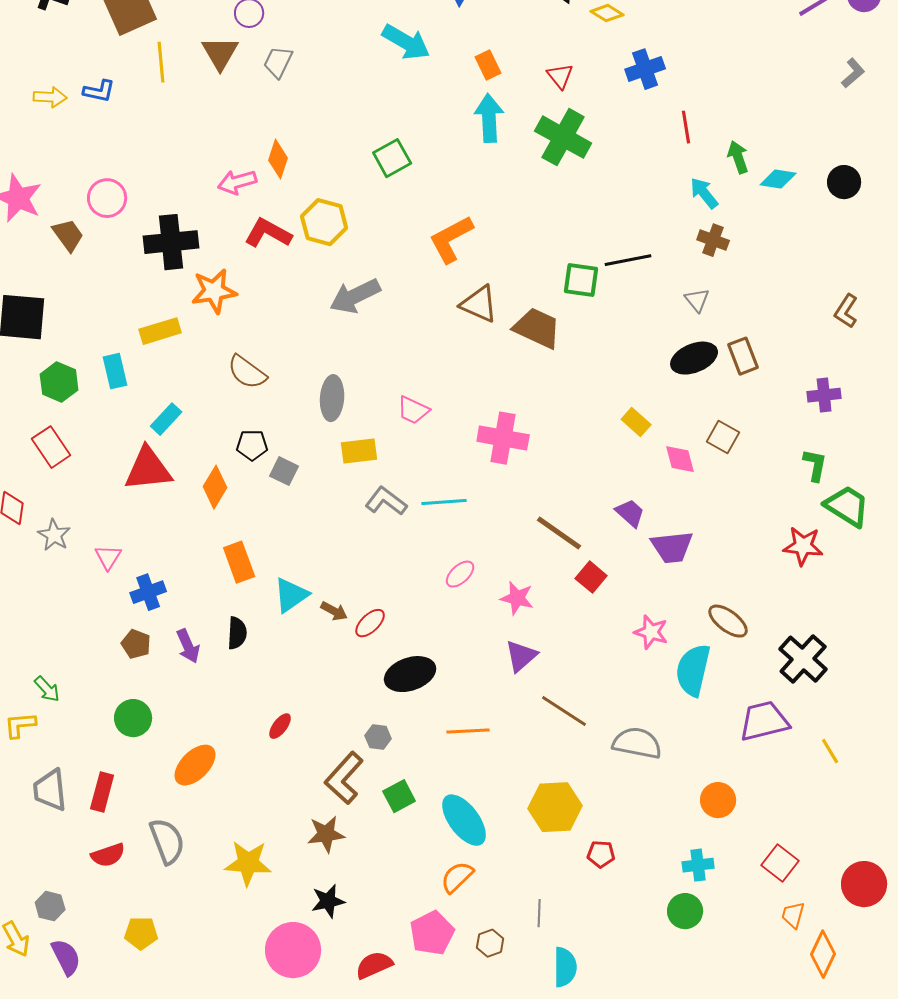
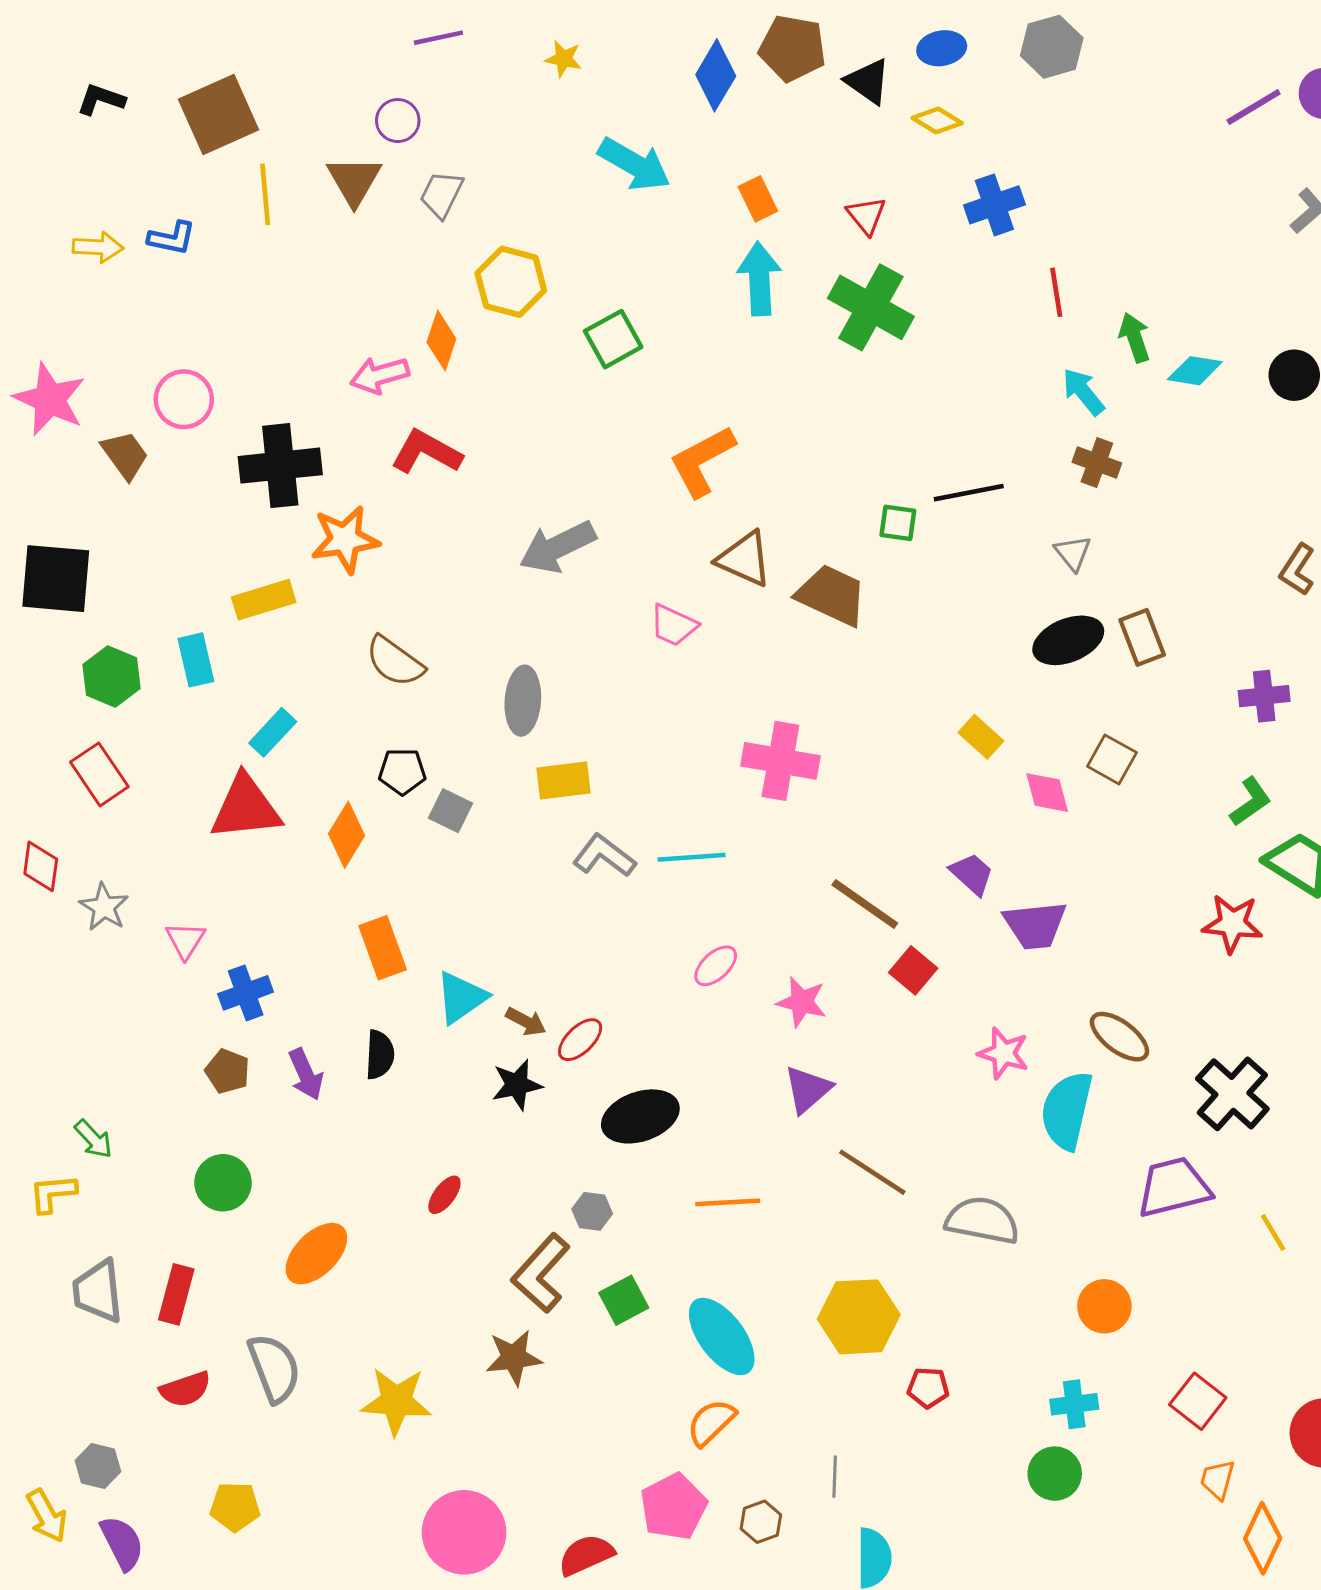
yellow hexagon: (324, 222) -> (511, 282), moved
green square: (581, 280) -> (898, 523), size x0.7
pink trapezoid: (413, 410) -> (673, 625), moved
green L-shape: (815, 465) -> (1251, 802), turned 44
black star: (328, 901) -> (517, 1085), moved

